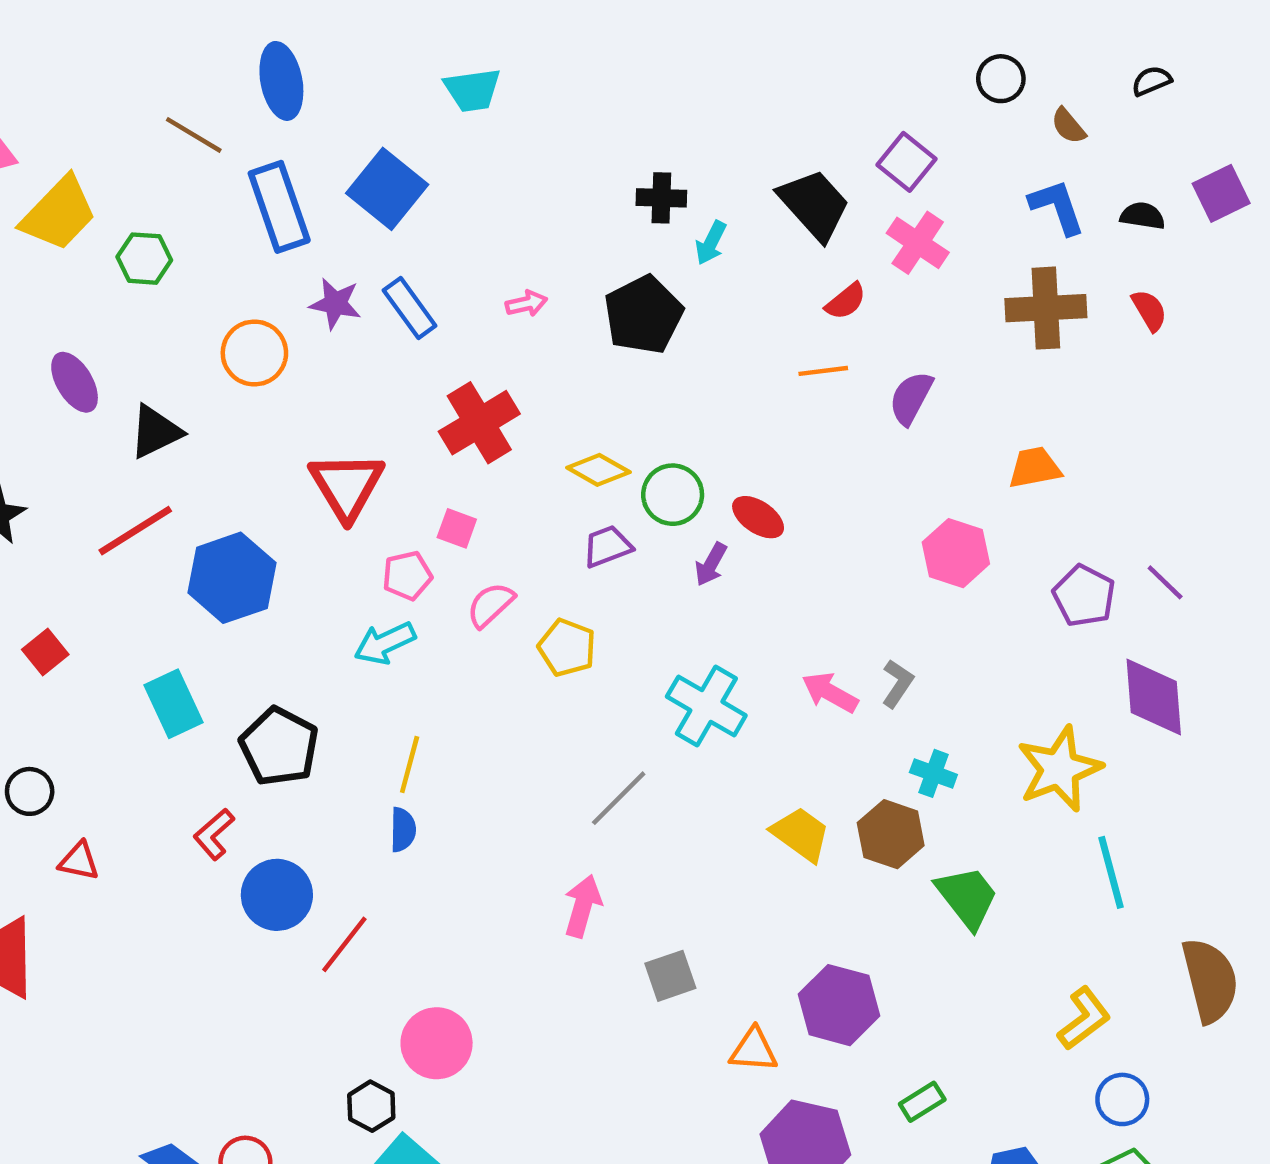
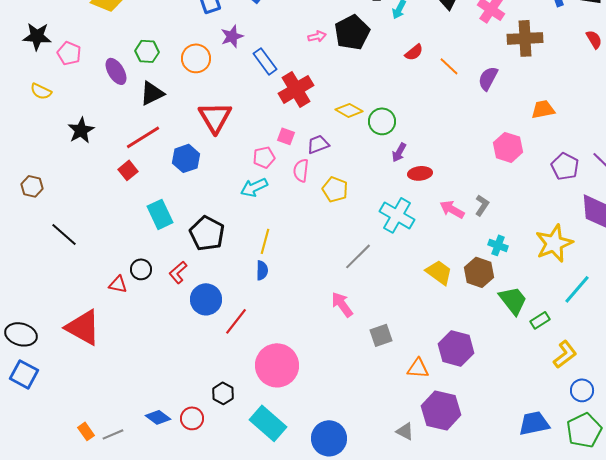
green hexagon: (144, 259) -> (147, 51), moved
red semicircle: (846, 301) -> (414, 52), moved
purple star: (335, 304) -> (232, 36), turned -30
blue rectangle: (410, 308) -> (265, 61), moved
brown cross: (1046, 308) -> (525, 38), moved
black pentagon: (643, 315) -> (352, 32), moved
orange line: (823, 371) -> (449, 66), turned 50
red triangle: (347, 486) -> (215, 117), moved
red ellipse: (758, 517) -> (420, 173), moved, turned -40
purple trapezoid: (607, 546) -> (318, 144), moved
blue hexagon: (232, 578) -> (186, 158), size x0.7
pink semicircle: (490, 605) -> (301, 170), turned -40
red square: (45, 652) -> (128, 170), moved
black circle: (30, 791) -> (141, 269), moved
cyan line: (1111, 872) -> (577, 289), turned 56
pink arrow: (583, 906) -> (342, 304), turned -52
pink circle: (437, 1043) -> (277, 365), size x1.4
green rectangle: (922, 1102) -> (540, 320), moved
black hexagon: (371, 1106) -> (223, 393), moved

